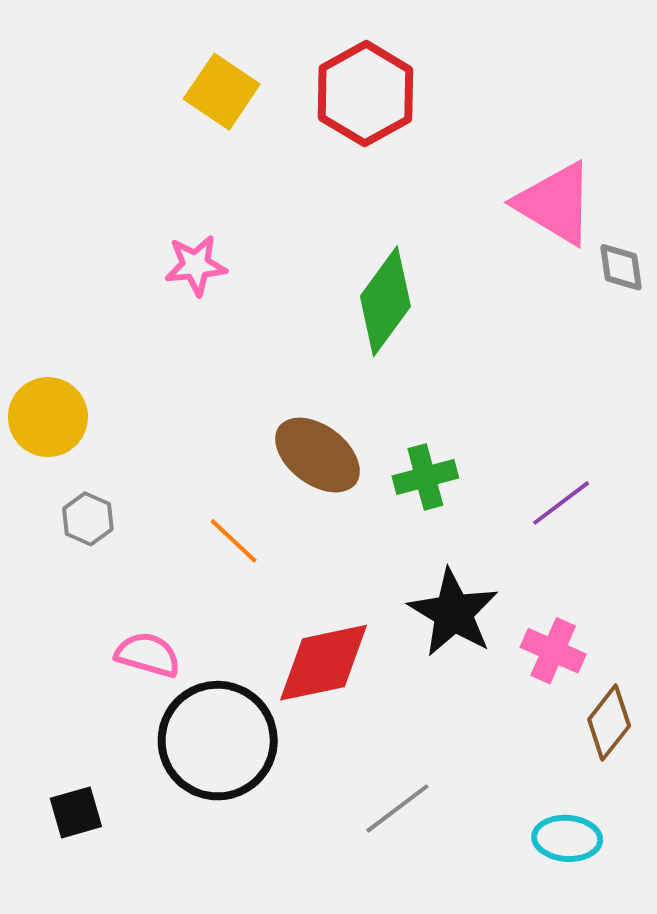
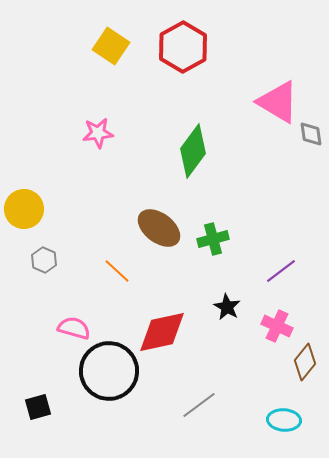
purple line: (561, 503) -> (281, 271), moved
black star: (453, 613) -> (227, 307), size x0.6

